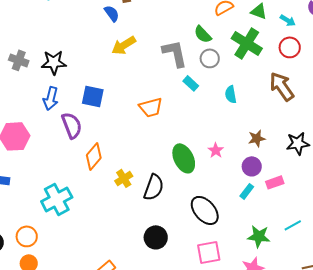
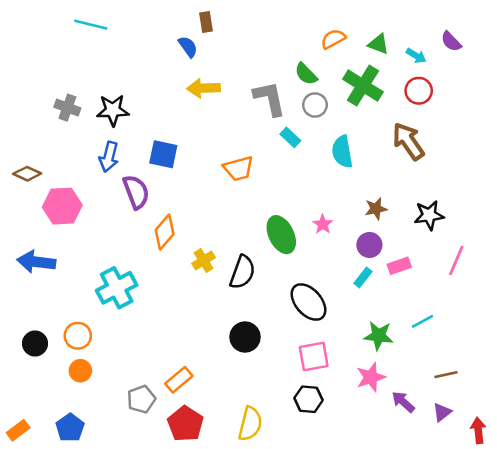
yellow arrow: (124, 45) -> (204, 88), turned 30
cyan semicircle: (231, 94) -> (342, 152), size x1.4

